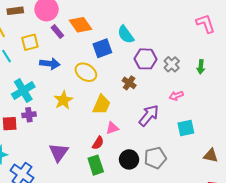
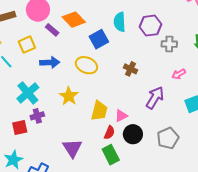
cyan semicircle: (126, 35) -> (120, 22), turned 42
purple hexagon: (146, 59) -> (150, 26), moved
gray cross: (172, 64) -> (169, 44), turned -35
yellow trapezoid: (102, 105) -> (99, 111), moved
black circle: (129, 159) -> (133, 134), moved

